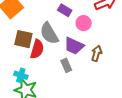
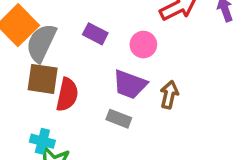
purple rectangle: (65, 10) -> (95, 34), moved
gray semicircle: (49, 33) -> (41, 43), moved, turned 60
gray rectangle: (66, 65) -> (119, 119), turned -40

